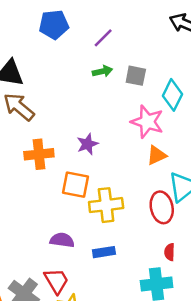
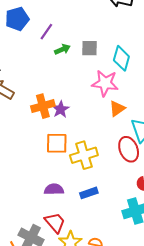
purple line: (103, 38) -> (46, 32), moved
orange cross: (39, 154) -> (43, 106), moved

